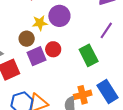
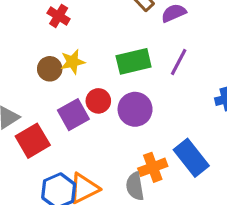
purple circle: (59, 16) -> (135, 109), moved
brown circle: (27, 39) -> (50, 69), moved
green rectangle: (89, 55) -> (134, 61), moved, turned -70

